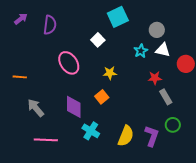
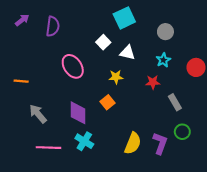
white triangle: (163, 50) -> (128, 53), moved
cyan star: (141, 51) -> (163, 60), moved
red star: (155, 78) -> (153, 82), moved
cyan cross: (91, 131) -> (84, 141), moved

